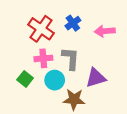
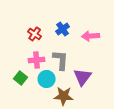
red cross: (41, 29) -> (35, 34), size x0.6
purple triangle: (96, 78) -> (83, 77), turned -36

